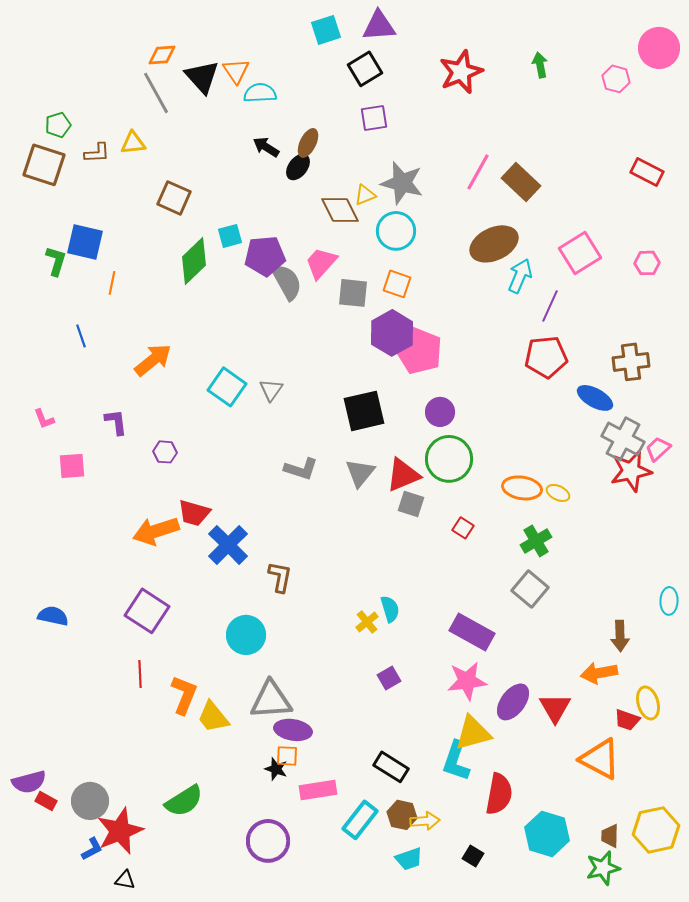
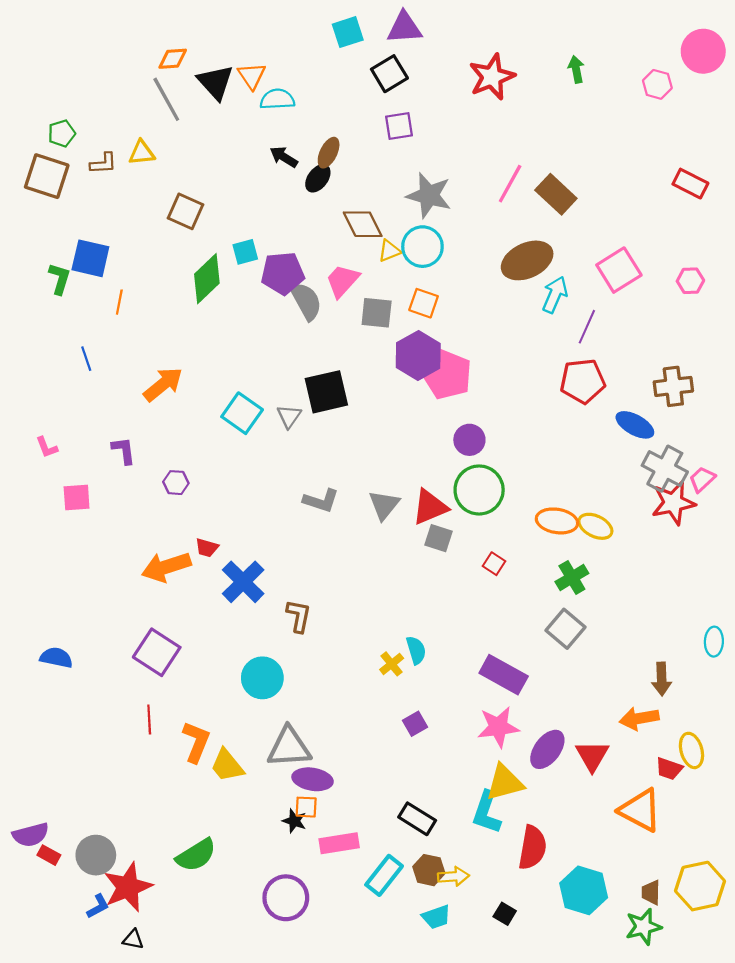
yellow triangle: (365, 195) -> (389, 251), moved
black square: (364, 411) -> (326, 392), moved
yellow ellipse: (558, 493) -> (595, 526), size x1.4
red trapezoid: (194, 513) -> (207, 548), size x0.7

